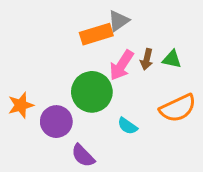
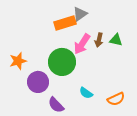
orange star: (21, 105) -> (18, 61), moved
orange semicircle: (178, 108) -> (116, 99), moved, size x0.7
cyan semicircle: (127, 126) -> (86, 93), moved

